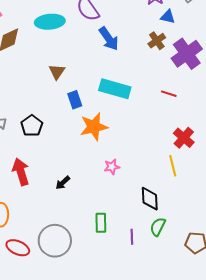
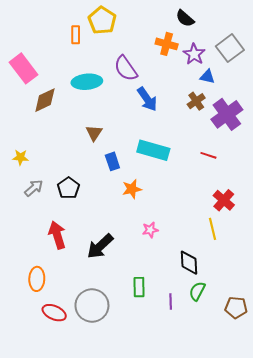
orange star: (94, 127) -> (132, 189), size x0.7
black arrow: (63, 183) -> (100, 246), size x1.8

